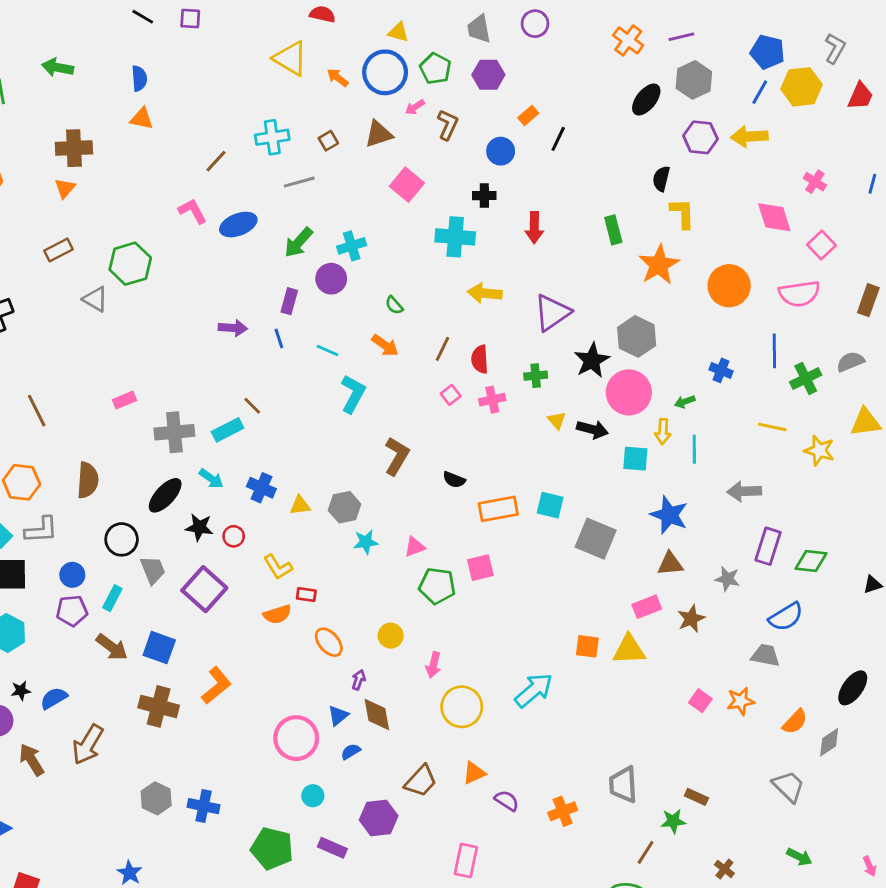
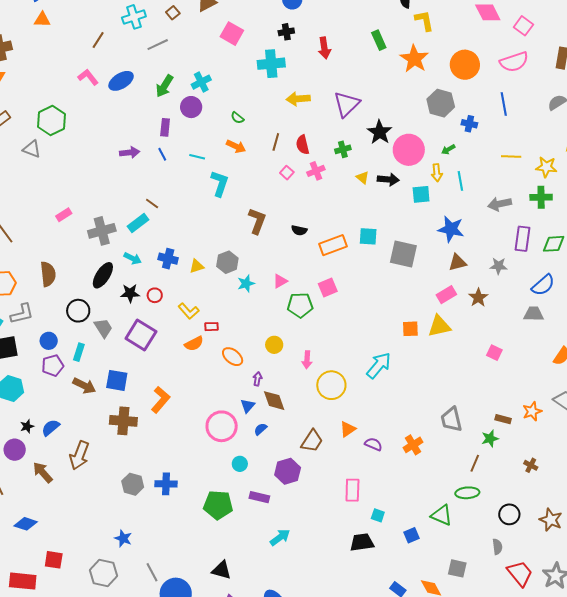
gray hexagon: (637, 336) -> (441, 103), moved
green cross: (806, 378) -> (541, 197), moved, turned 35
orange star: (741, 701) -> (532, 411), moved

